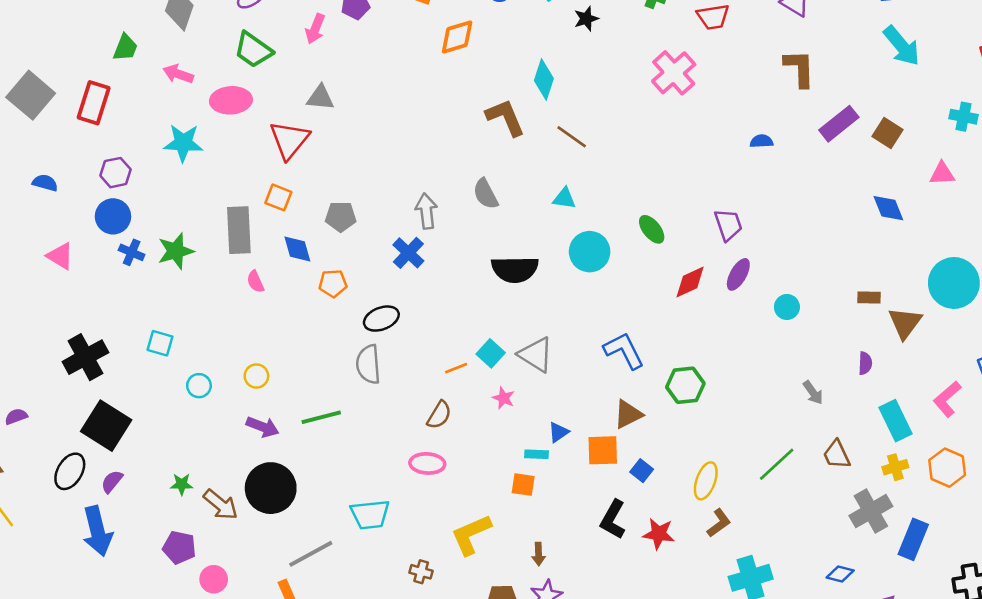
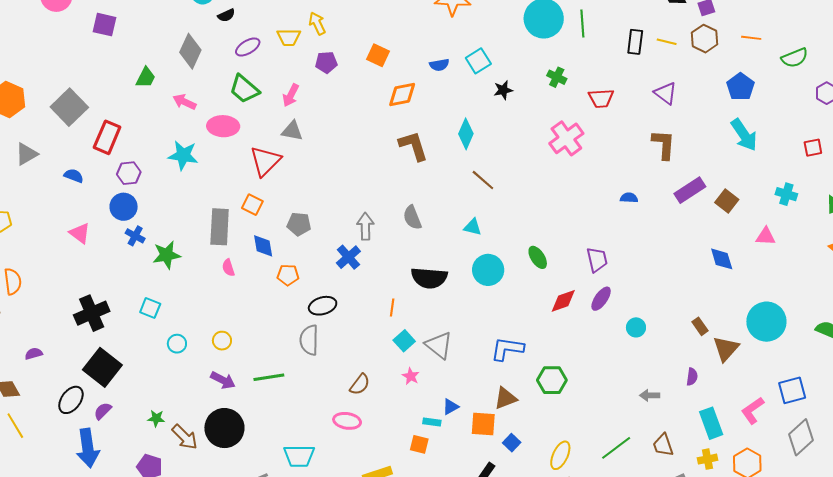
pink arrow: (315, 29) -> (291, 95), moved
red rectangle: (94, 103) -> (107, 137), moved
brown L-shape: (505, 117) -> (413, 146), moved
green star: (176, 251) -> (167, 255), moved
brown rectangle: (869, 297) -> (700, 326), turned 48
blue L-shape: (624, 351) -> (507, 349), turned -60
orange line: (456, 368) -> (392, 307), moved, turned -66
gray arrow: (813, 393) -> (650, 395), turned 120

